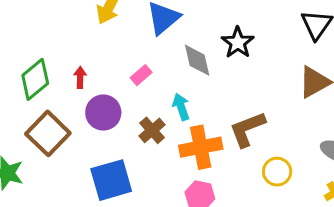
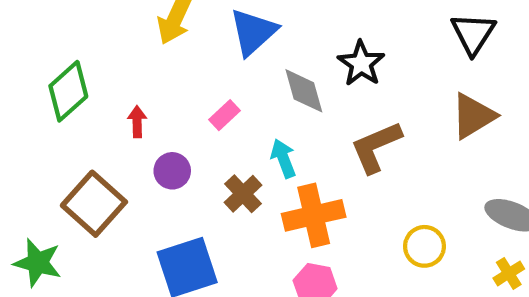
green diamond: (35, 79) -> (68, 91), moved
purple circle: (103, 113) -> (172, 171), size x0.7
brown L-shape: (247, 129) -> (376, 147), moved

